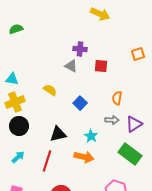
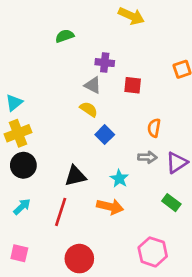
green semicircle: (16, 29) -> (65, 36), moved
cyan triangle: (12, 79) -> (14, 103), turned -48
yellow semicircle: (50, 90) -> (89, 109), moved
green rectangle: (130, 154) -> (171, 203), size x0.6

